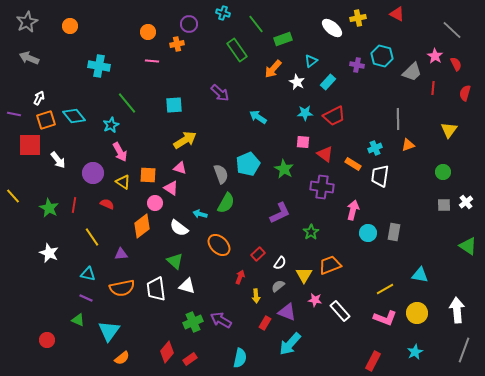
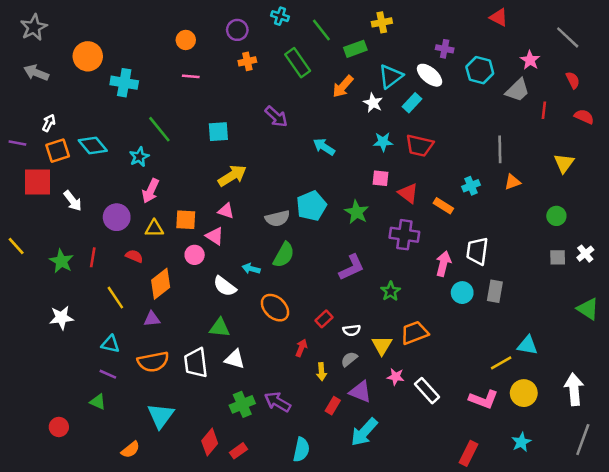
yellow cross: (358, 18) -> (382, 22), moved
orange circle: (70, 26) -> (88, 56), moved, size x1.5
white ellipse: (332, 28) -> (430, 75), moved
orange cross: (177, 44) -> (247, 61), moved
pink star: (435, 56) -> (530, 60), moved
cyan triangle: (311, 61) -> (391, 76), size x1.5
purple cross: (357, 65) -> (445, 49), moved
red semicircle: (465, 93) -> (584, 117), turned 98
red trapezoid: (334, 116) -> (419, 146), turned 40
pink arrow: (120, 152) -> (151, 191), turned 54
gray semicircle: (221, 174) -> (277, 218), turned 96
white trapezoid: (380, 176) -> (477, 251), moved
yellow triangle: (123, 182) -> (154, 228), turned -35
orange diamond: (142, 226) -> (161, 284), moved
white star: (49, 253) -> (61, 318), turned -30
green triangle: (175, 261) -> (220, 328), turned -36
white semicircle: (280, 263) -> (352, 330), turned 48
yellow line: (385, 289) -> (501, 363), moved
cyan triangle: (109, 331) -> (161, 416), moved
orange semicircle: (122, 358) -> (130, 450), moved

